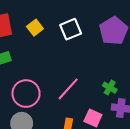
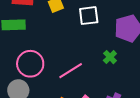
green cross: (110, 88) -> (110, 57), moved

